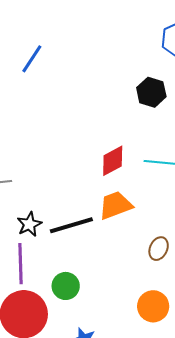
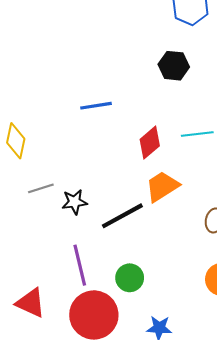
blue line: (32, 59) -> (96, 106), moved, turned 60
black star: (29, 224) -> (74, 202), moved, turned 30

